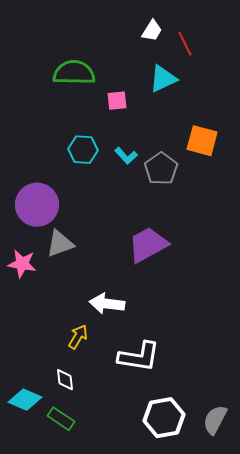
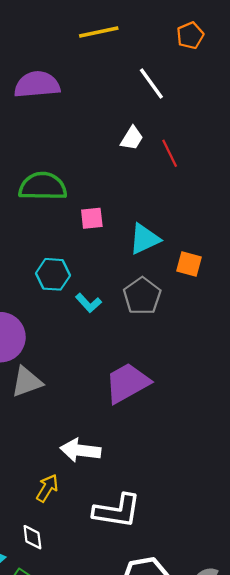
cyan triangle: (163, 79) -> (144, 239), moved
orange square: (202, 141) -> (189, 264), size x0.7
cyan L-shape: (126, 156) -> (88, 303), moved

